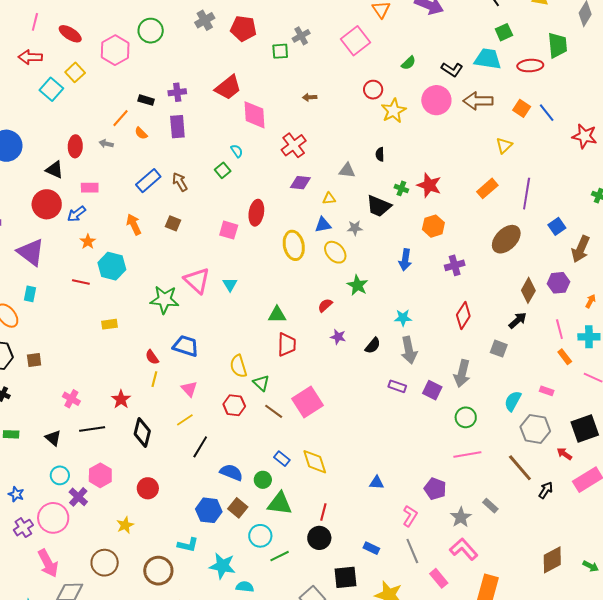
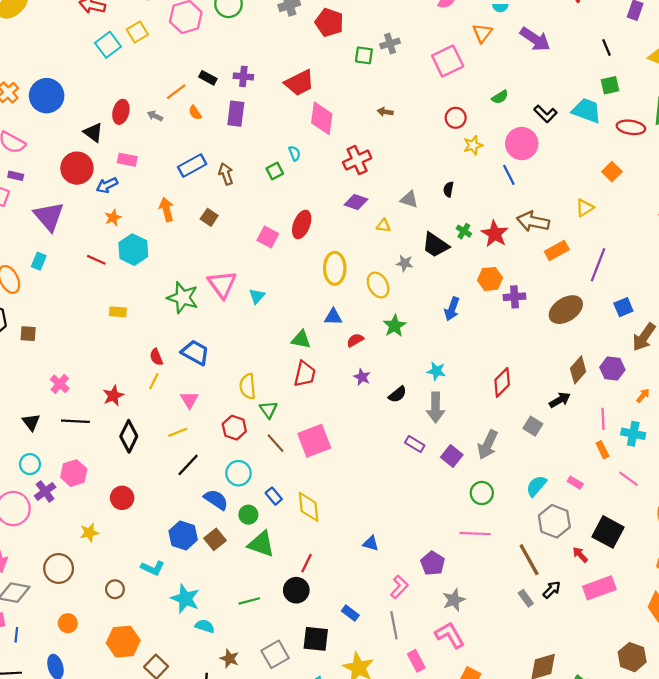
brown arrow: (478, 101) -> (533, 222), moved
yellow star: (394, 111) -> (473, 145), size x0.7
blue line: (547, 113) -> (509, 175), moved
blue triangle: (323, 225) -> (333, 317), moved
purple cross: (455, 265) -> (515, 297), moved
black square: (585, 428) -> (608, 532), turned 36
gray rectangle: (490, 506) -> (526, 598), moved
cyan circle: (260, 536) -> (238, 473), moved
brown circle: (158, 571) -> (115, 589), size x0.6

